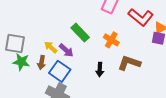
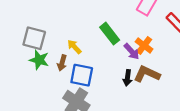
purple arrow: (66, 50) -> (132, 51), moved
brown L-shape: (129, 63) -> (147, 74), moved
blue square: (60, 71) -> (82, 75), turned -30

